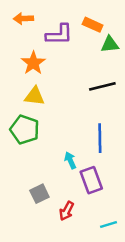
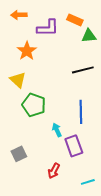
yellow triangle: (35, 96) -> (18, 80), moved, turned 36
green pentagon: (25, 130) -> (34, 105), moved
gray square: (39, 194) -> (19, 154), moved

